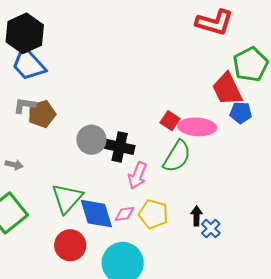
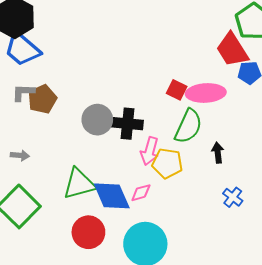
green triangle: (67, 198) -> (79, 184), turned 40
yellow pentagon: (153, 214) -> (167, 163), moved
black arrow: (196, 216) -> (218, 153), moved

